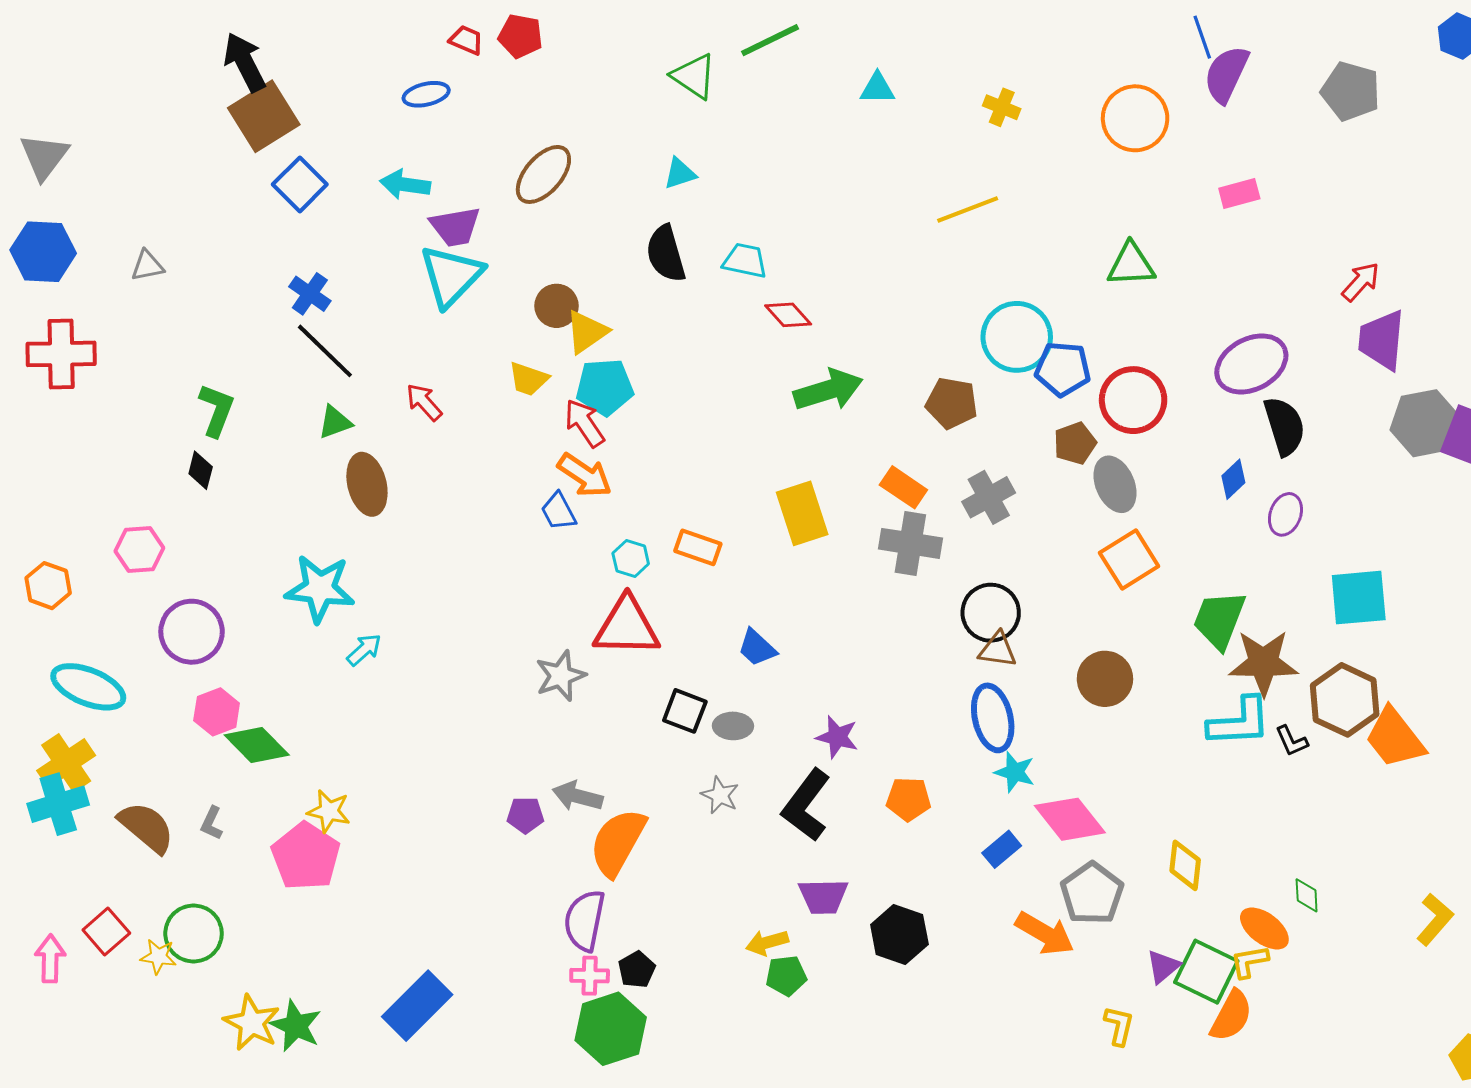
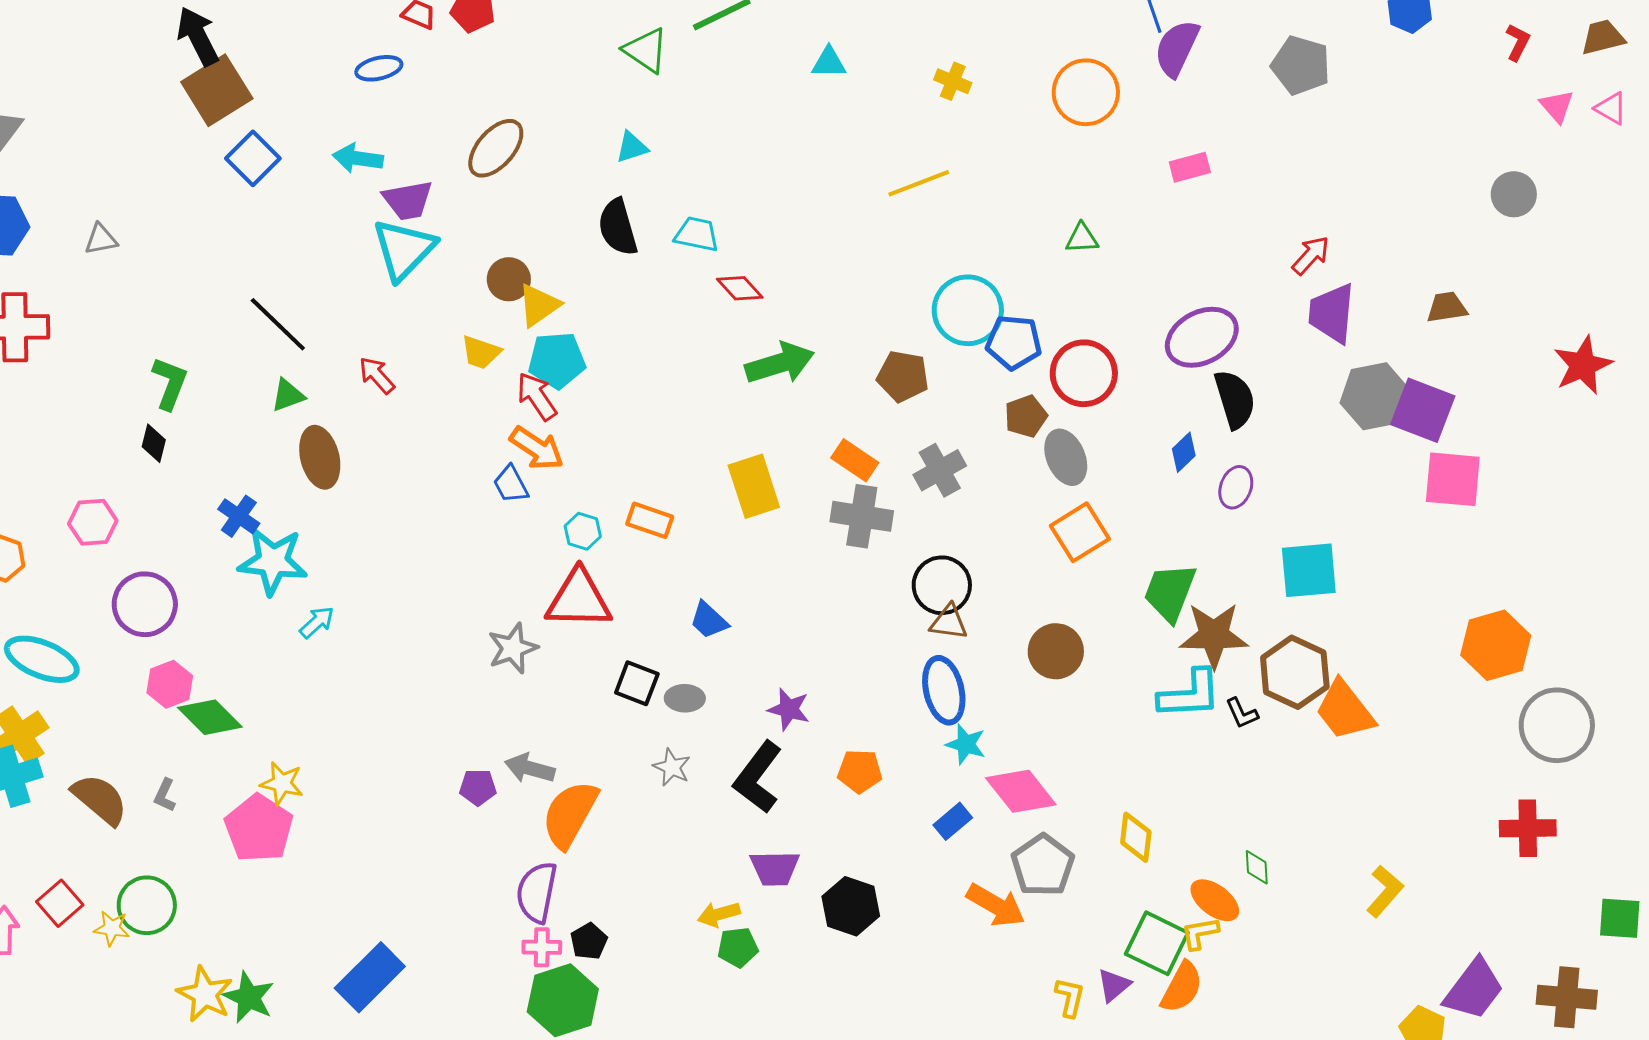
green triangle: (1131, 265) -> (1082, 238), size x0.7
blue cross: (310, 294) -> (239, 516), moved
purple triangle: (1163, 967) -> (1114, 985), moved

